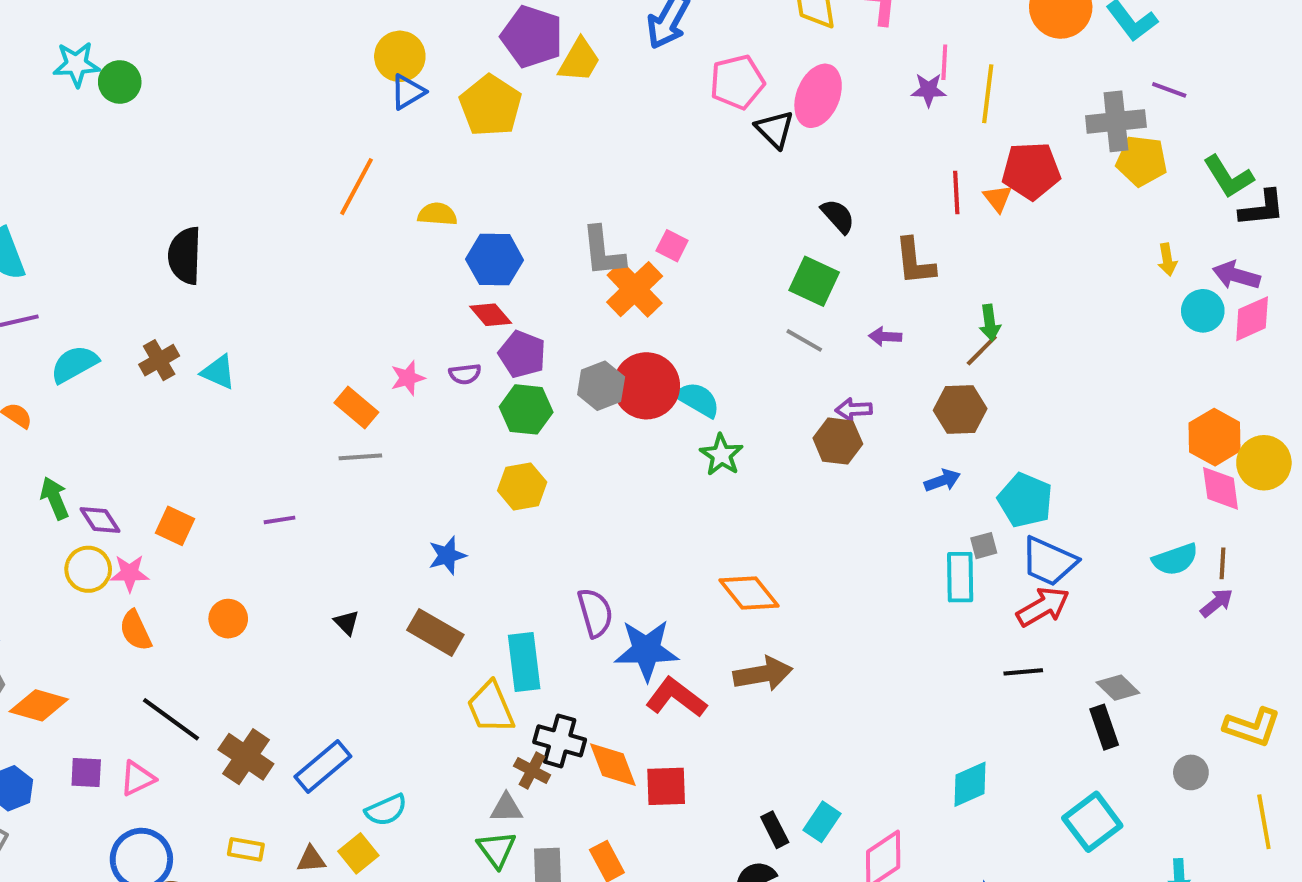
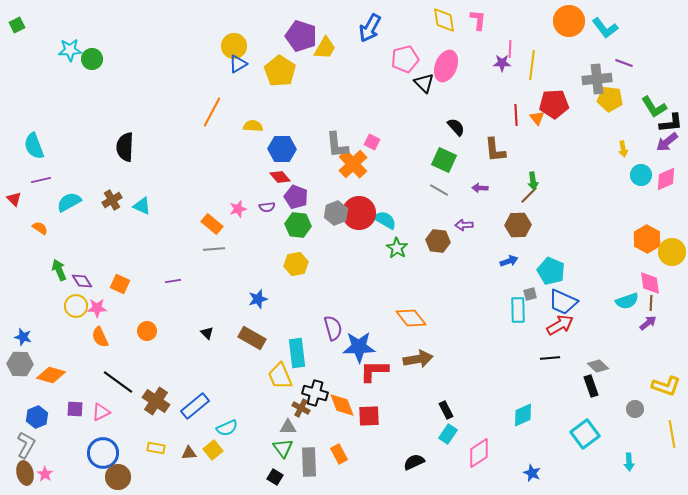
purple arrow: (1236, 275) -> (667, 142), moved, turned -55
brown hexagon: (838, 441) -> (438, 241), moved
pink diamond: (1221, 488) -> (650, 283), moved
red L-shape: (676, 698) -> (374, 371), turned -36
black rectangle: (775, 830) -> (446, 410), moved

